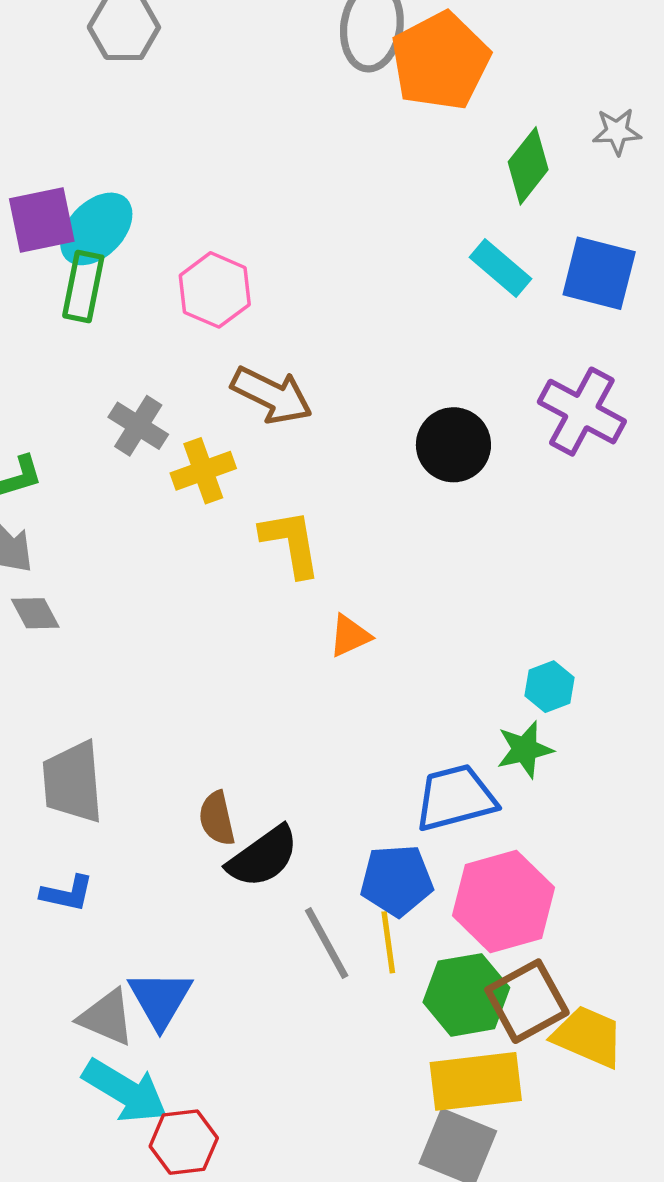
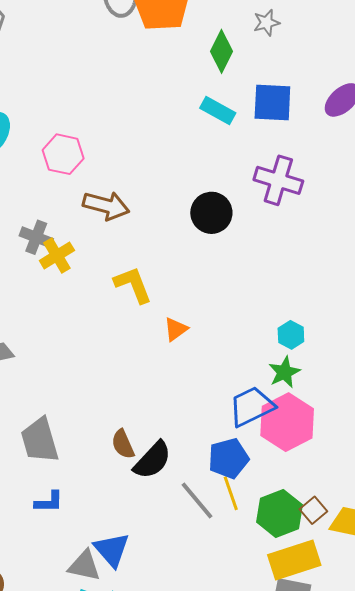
yellow cross: (203, 471) -> (57, 255), moved
pink hexagon: (503, 902) -> (287, 422), moved
brown square: (527, 1001) -> (313, 510), size x0.6

